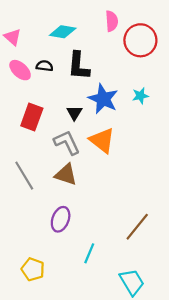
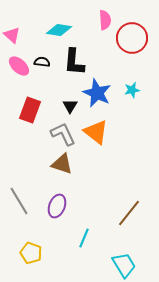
gray line: (24, 176) -> (19, 201), moved

